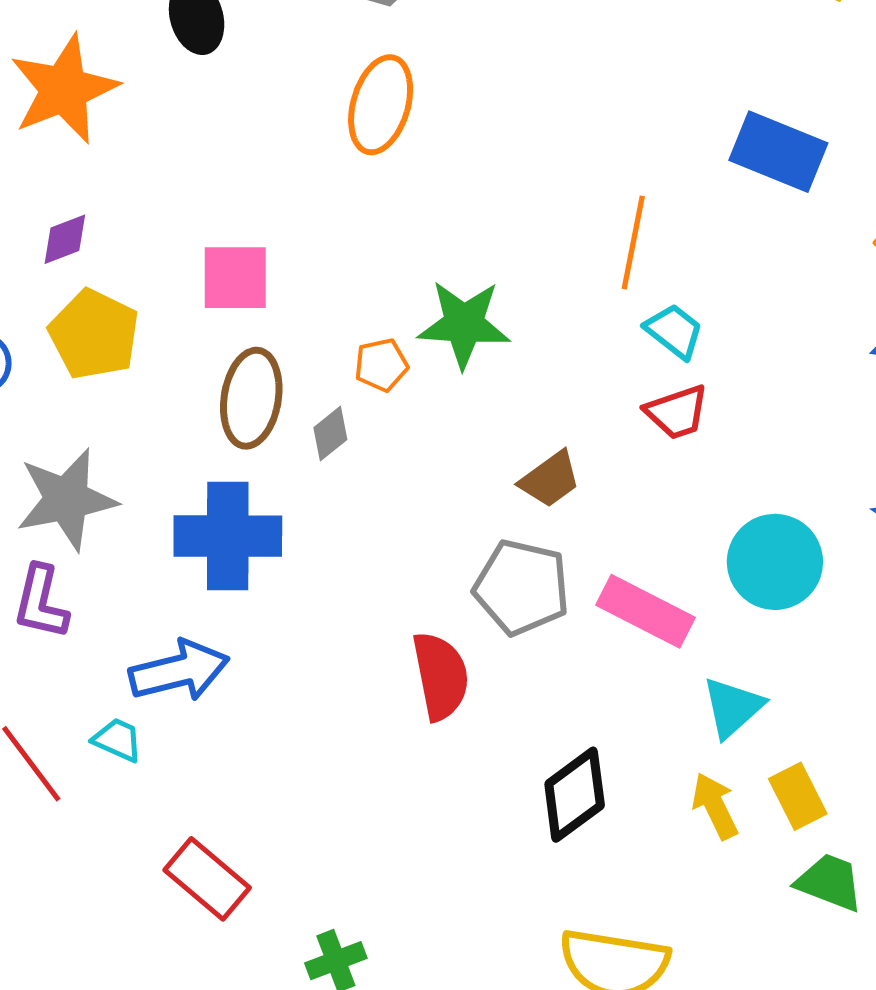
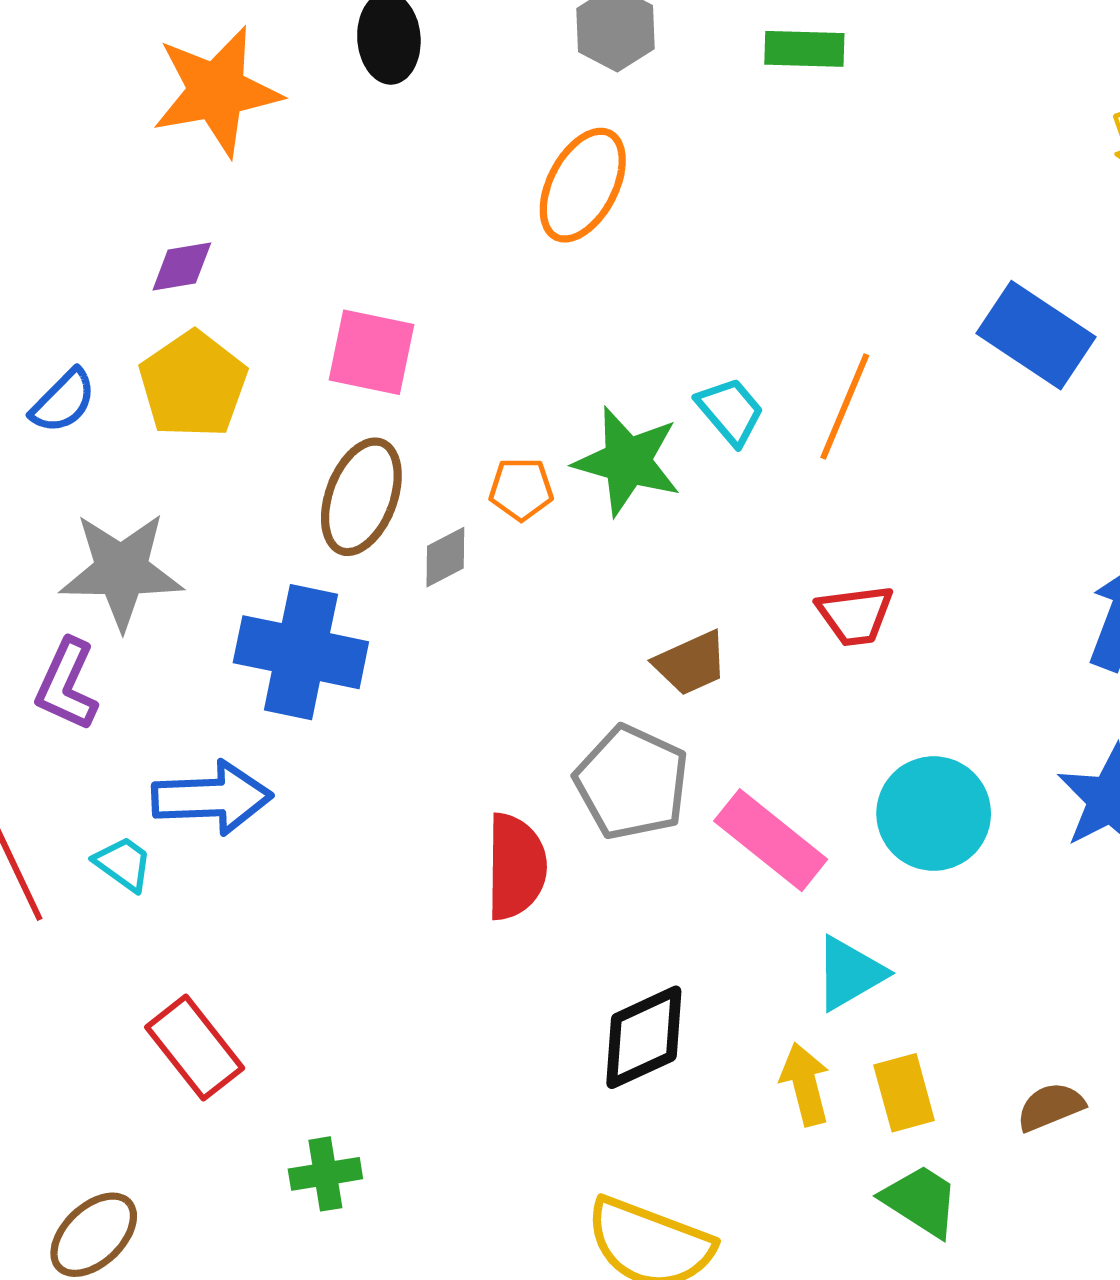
cyan trapezoid: (674, 331) -> (730, 411), moved

